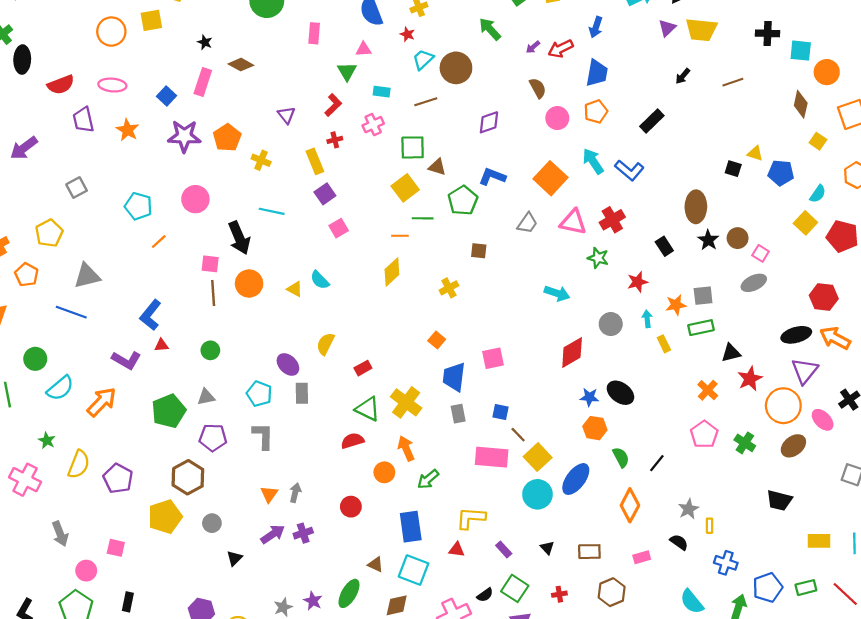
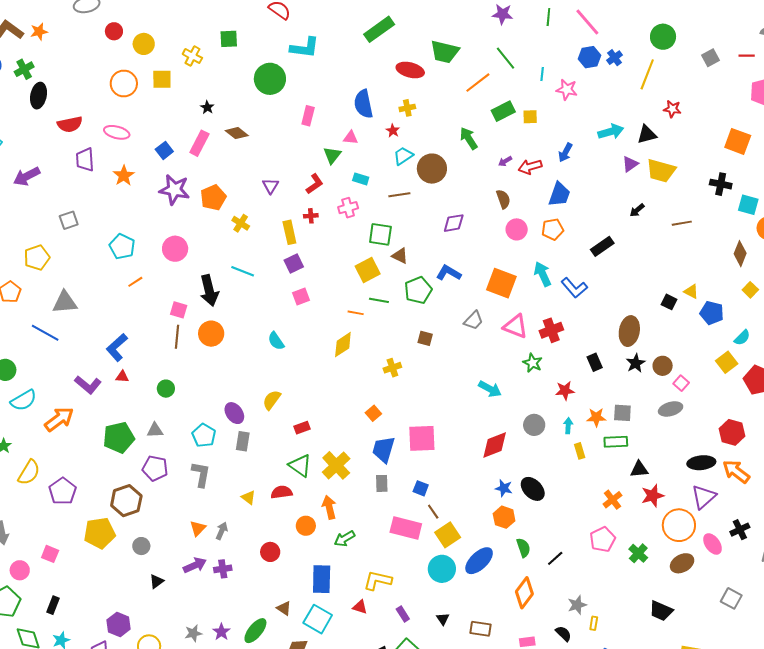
orange square: (551, 178) -> (501, 283), turned -32
yellow triangle: (295, 289) -> (248, 497), moved
pink square: (493, 358) -> (422, 438), size x1.4

